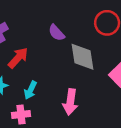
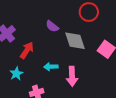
cyan arrow: (30, 90) -> (51, 67), moved, turned 72

